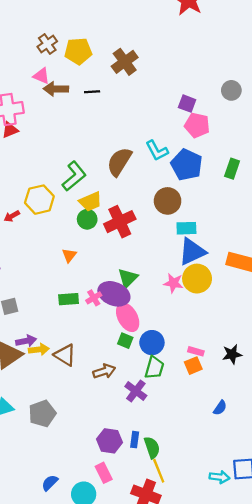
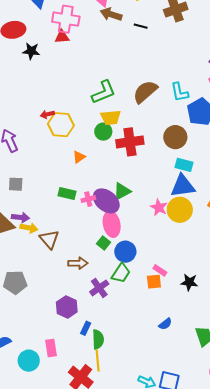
yellow hexagon: (39, 200) -> (61, 125), moved
red arrow: (12, 216) -> (47, 114), moved
purple hexagon: (109, 441) -> (67, 307), moved

